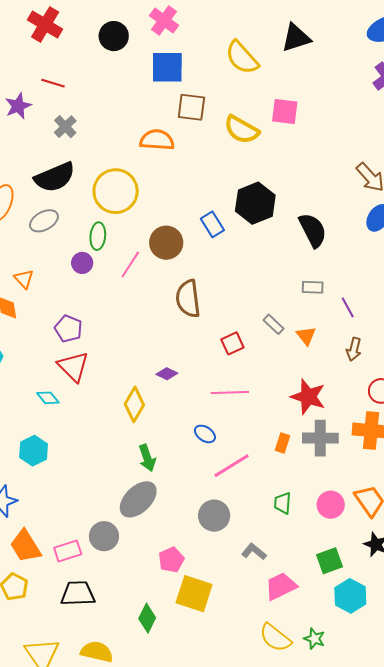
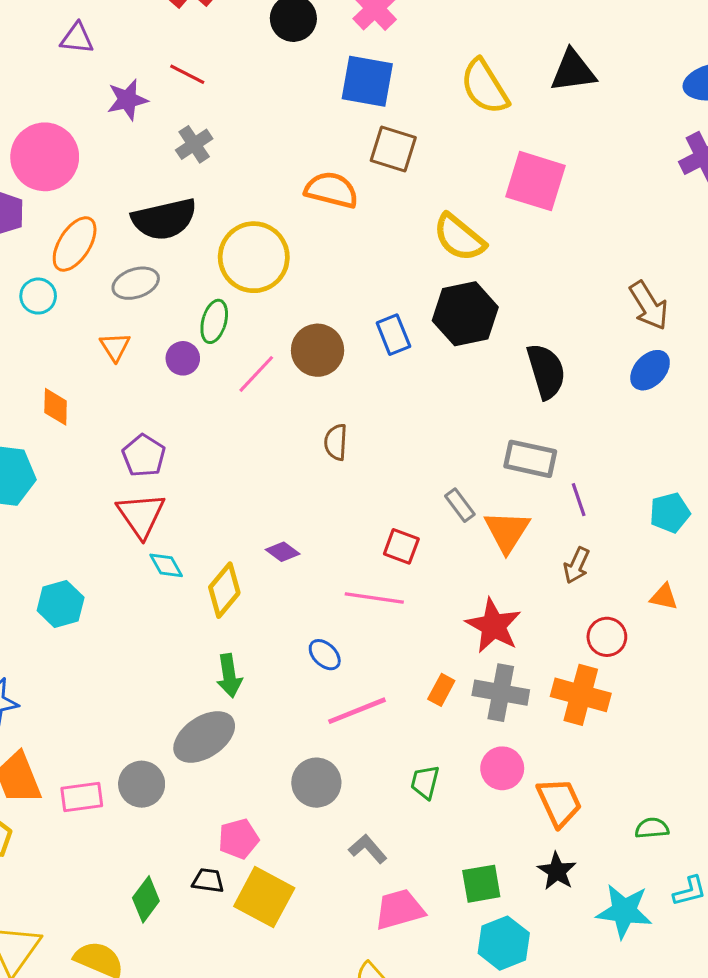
pink square: (285, 111) -> (535, 181), size x1.4
yellow semicircle: (242, 130) -> (459, 238), moved
orange triangle: (24, 279) -> (115, 347), moved
gray rectangle: (313, 287) -> (530, 459), size x1.5
brown semicircle: (188, 299) -> (336, 442), size x0.6
orange triangle: (306, 336) -> (507, 531), size x1.5
red square: (232, 343) -> (401, 546), moved, turned 35
cyan diamond: (48, 398) -> (166, 565), moved
cyan hexagon: (34, 451) -> (61, 604), moved
pink circle: (331, 505) -> (502, 768), moved
black trapezoid: (78, 594) -> (208, 881), moved, size x0.6
green diamond: (147, 618) -> (146, 899), moved

